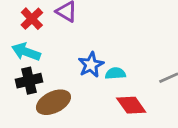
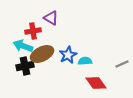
red cross: (32, 19) -> (33, 31), moved, turned 35
brown ellipse: (53, 102) -> (42, 54), moved

